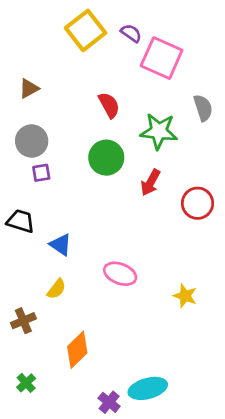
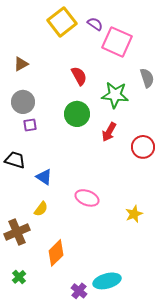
yellow star: (185, 296) -> (134, 214), turned 30
brown cross: (23, 321) -> (17, 232), size x1.4

